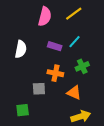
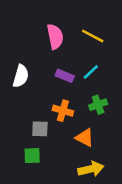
yellow line: (74, 14) -> (93, 36), turned 60
pink semicircle: (45, 16) -> (55, 37), turned -30
green square: (23, 110) -> (32, 156), moved

